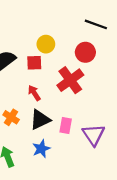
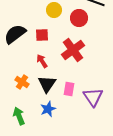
yellow circle: (46, 44) -> (54, 10), moved
red circle: (85, 52) -> (79, 18), moved
black triangle: (40, 120) -> (47, 84), turned -30

